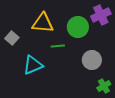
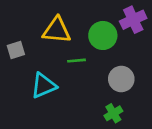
gray square: (12, 38) -> (16, 50), turned 32
green cross: (104, 86) -> (113, 113), moved

